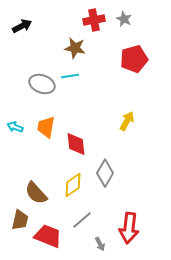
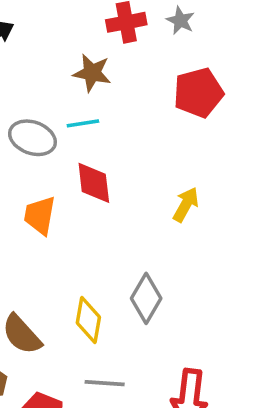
red diamond: (76, 144) -> (94, 183), moved
yellow diamond: (73, 185) -> (88, 320), turned -45
gray line: (82, 220) -> (105, 383), turned 45

